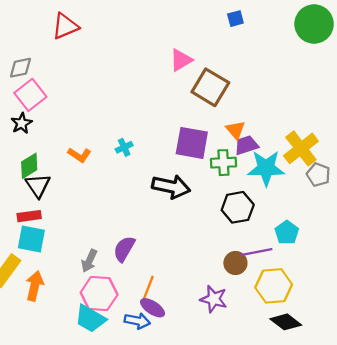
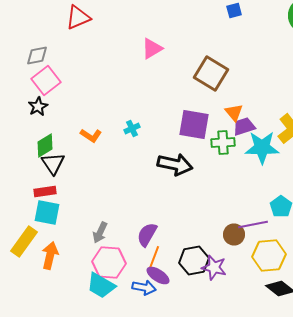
pink triangle: (181, 60) -> (152, 48), moved
black hexagon: (238, 207) -> (194, 260), moved
purple semicircle: (124, 249) -> (147, 234), moved

